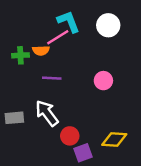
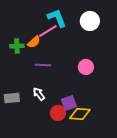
orange semicircle: (41, 51) -> (34, 42), turned -40
white arrow: (47, 113) -> (39, 94), size x0.6
yellow diamond: (114, 139) -> (80, 114), moved
purple square: (83, 153) -> (69, 103), moved

